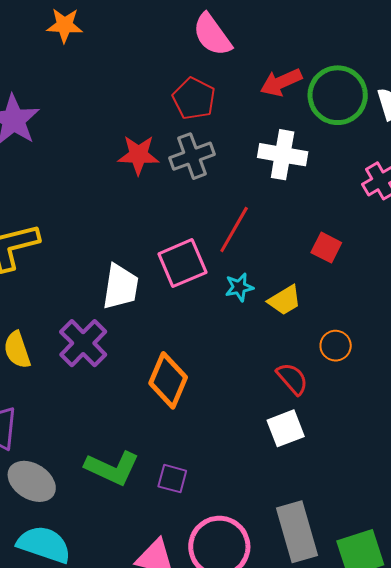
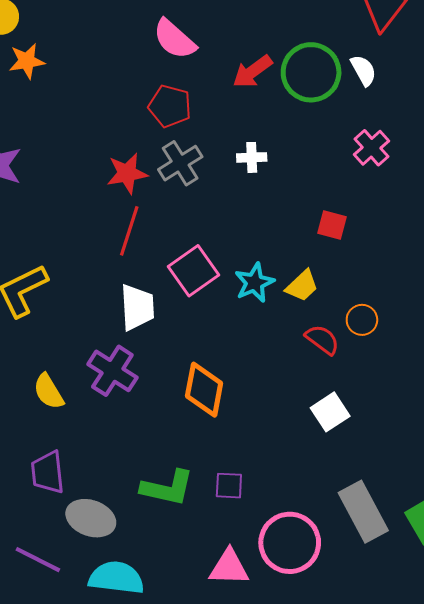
white cross: (283, 155) -> (252, 157), moved, size x0.6
red line: (234, 229) -> (129, 231), moved
cyan star: (239, 287) -> (254, 283), size x1.4
red semicircle: (292, 379) -> (322, 340), moved

